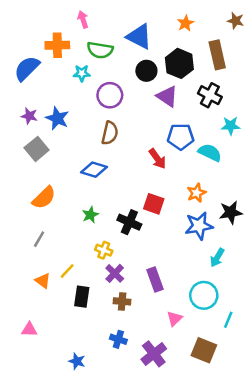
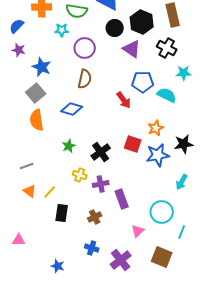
blue semicircle: (27, 68) -> (17, 26), size x0.7
purple star: (29, 116) -> (19, 50), moved
gray square: (37, 149) -> (36, 93), moved
orange semicircle: (44, 198) -> (37, 120), moved, turned 125
red square: (154, 204) -> (133, 144), moved
black cross: (129, 222) -> (101, 152), turned 30
gray line: (39, 239) -> (27, 166), turned 40
cyan arrow: (217, 258) -> (182, 182), moved
purple cross: (115, 273) -> (101, 184), moved, turned 35
orange triangle: (43, 281) -> (30, 191), moved
brown cross: (122, 301) -> (95, 217), turned -32

